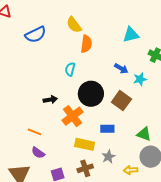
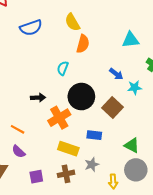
yellow arrow: (130, 170) -> (113, 181), turned -96

